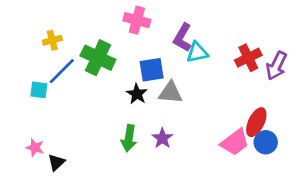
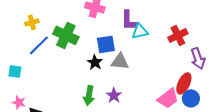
purple L-shape: (182, 38) -> (129, 20), turned -30
purple arrow: (276, 66) -> (198, 58), moved, turned -45
cyan square: (39, 90) -> (15, 71), moved

